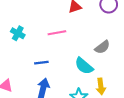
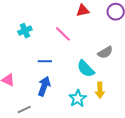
cyan cross: (18, 33) -> (25, 31), turned 32
pink line: (57, 33) -> (63, 34), turned 48

